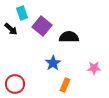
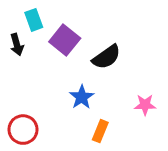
black arrow: (11, 29) -> (17, 45), turned 32
black semicircle: (69, 37) -> (106, 57), turned 144

